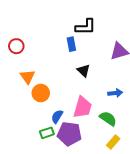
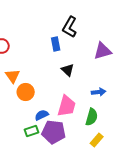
black L-shape: (86, 27) -> (70, 27), turned 120
blue semicircle: (57, 116) -> (42, 115), turned 32
green semicircle: (108, 119) -> (92, 117), turned 72

